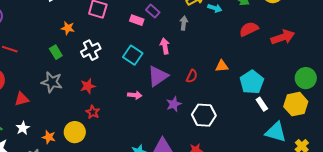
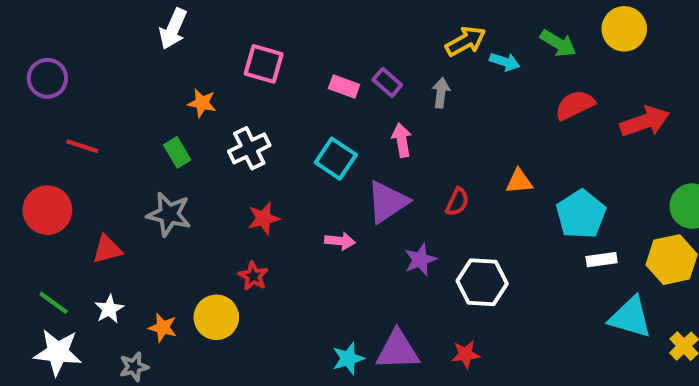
purple rectangle: (153, 11) -> (387, 82), moved
red star: (88, 86) -> (264, 218), moved
white rectangle: (262, 104) -> (602, 260), turned -64

